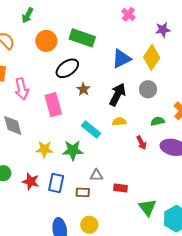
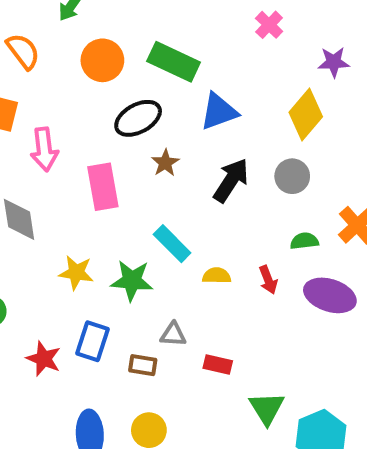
blue triangle: (121, 59) -> (219, 112), moved
yellow semicircle: (119, 122) -> (217, 276), moved
red star: (31, 181) -> (44, 359), moved

